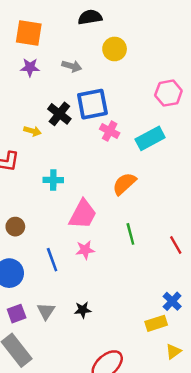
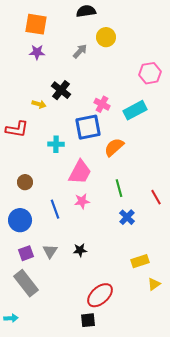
gray arrow: (72, 66) -> (80, 51), moved, turned -63
blue square: (92, 104) -> (88, 127), moved
blue cross: (172, 301) -> (127, 217), moved

